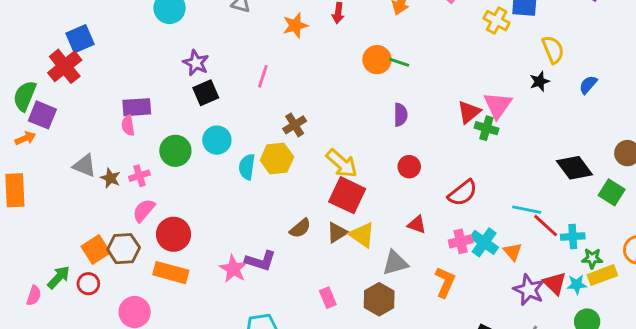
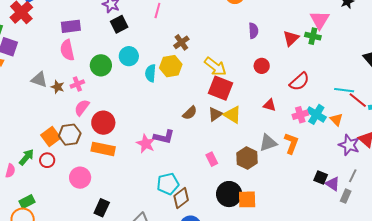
purple rectangle: (137, 107) -> (71, 26), moved
red triangle: (469, 112) -> (291, 38), moved
pink semicircle: (128, 125) -> (67, 50), size x1.5
gray triangle: (395, 263) -> (268, 143), moved

